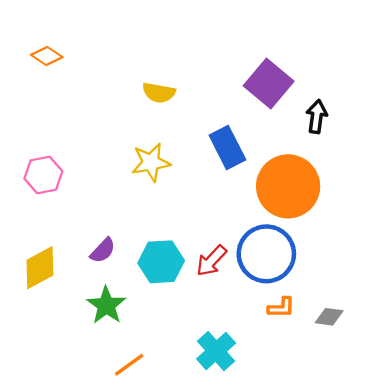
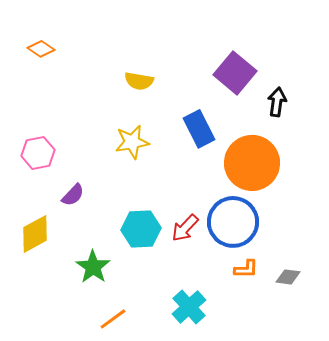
purple semicircle: (103, 250) -> (73, 195), moved

